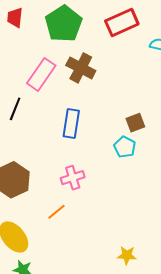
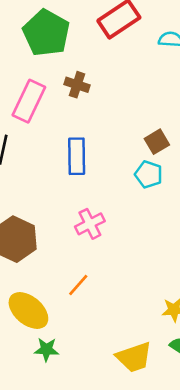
brown cross: (81, 68) -> (77, 85), size x0.7
orange line: (56, 212) -> (78, 285), moved

